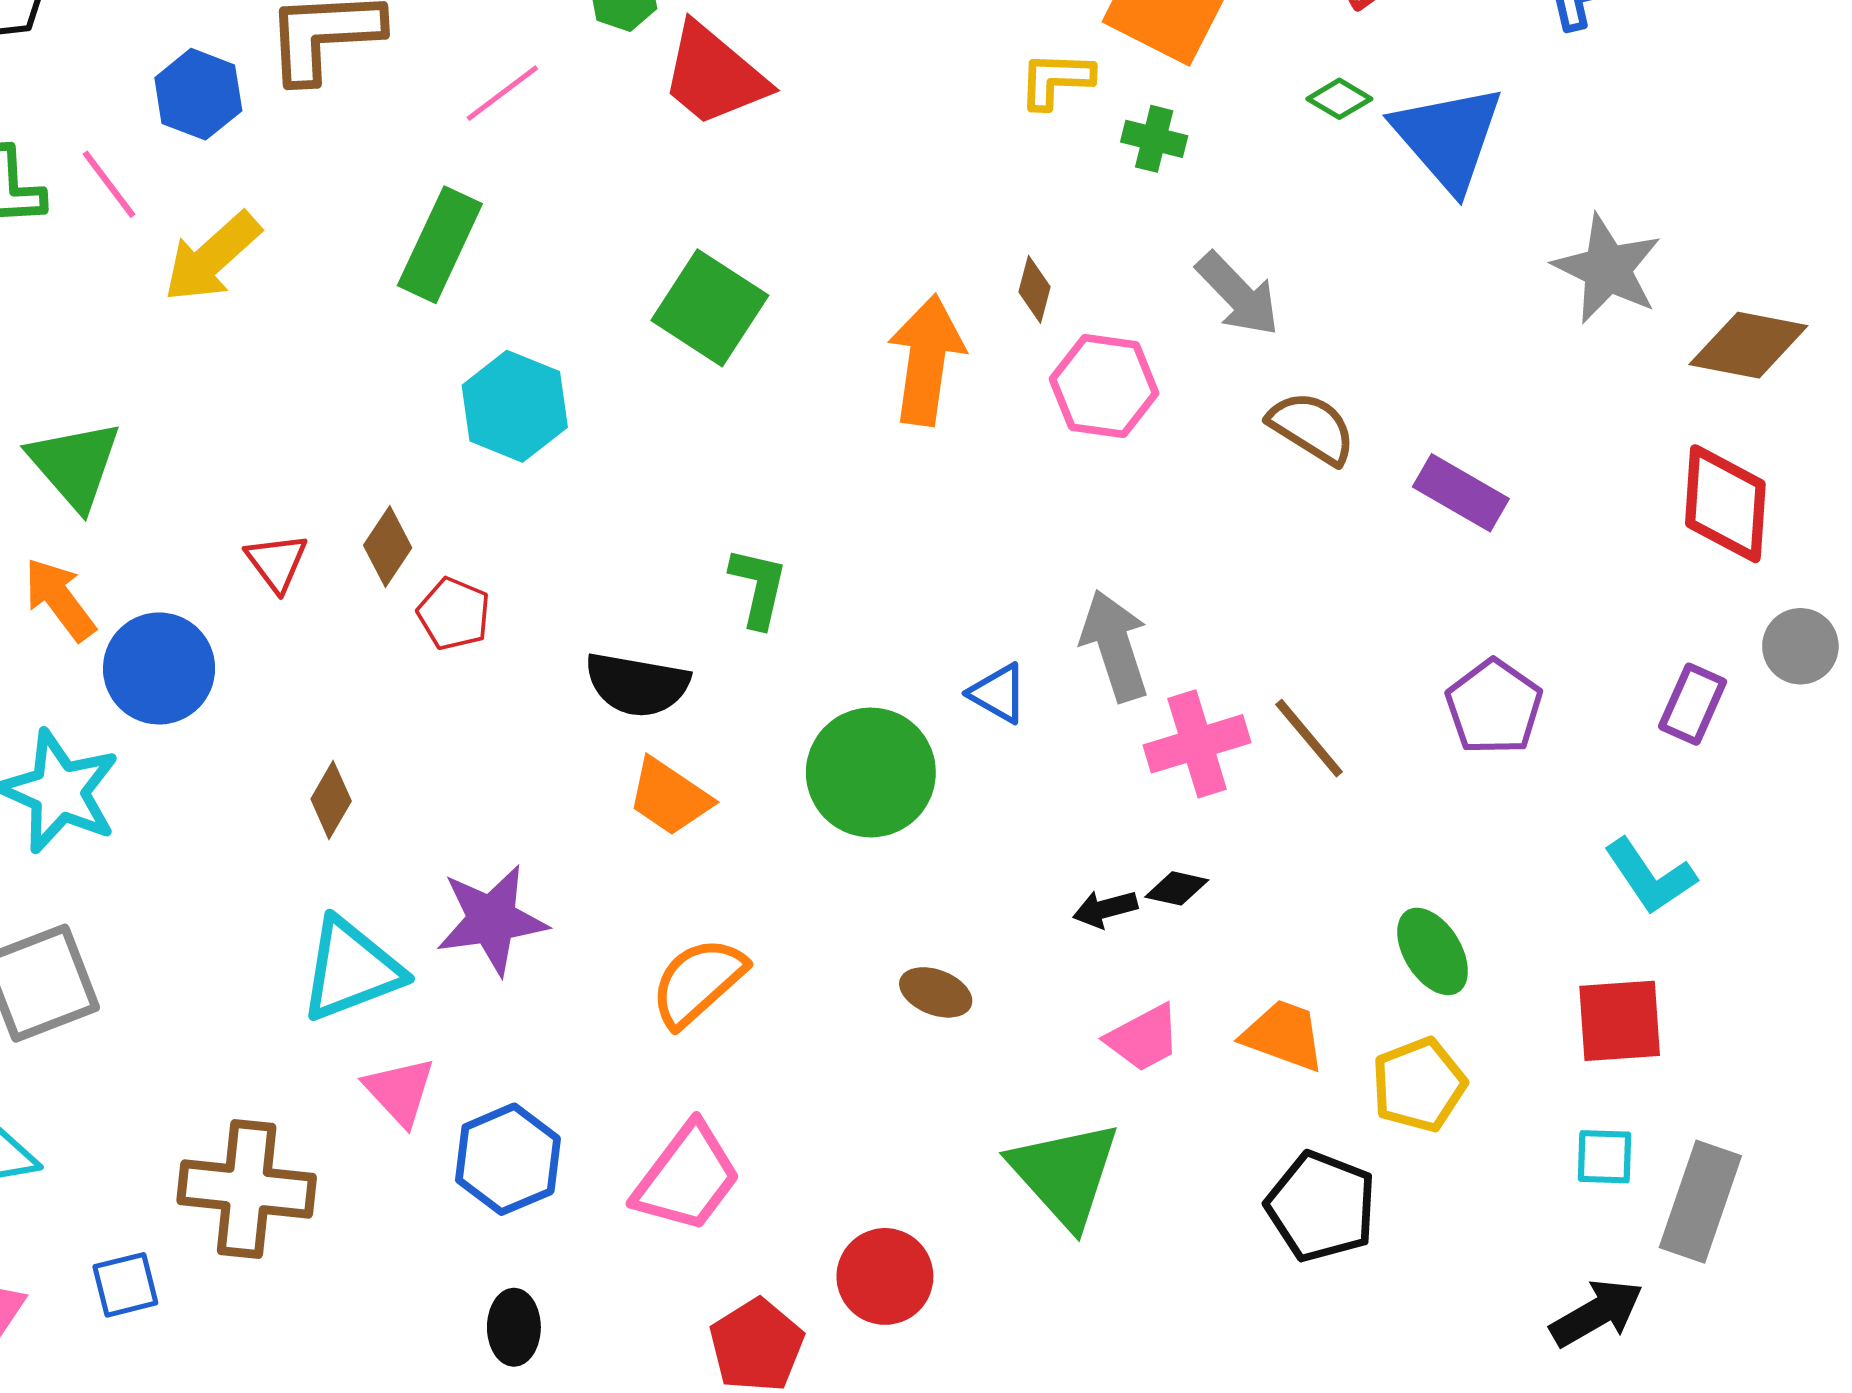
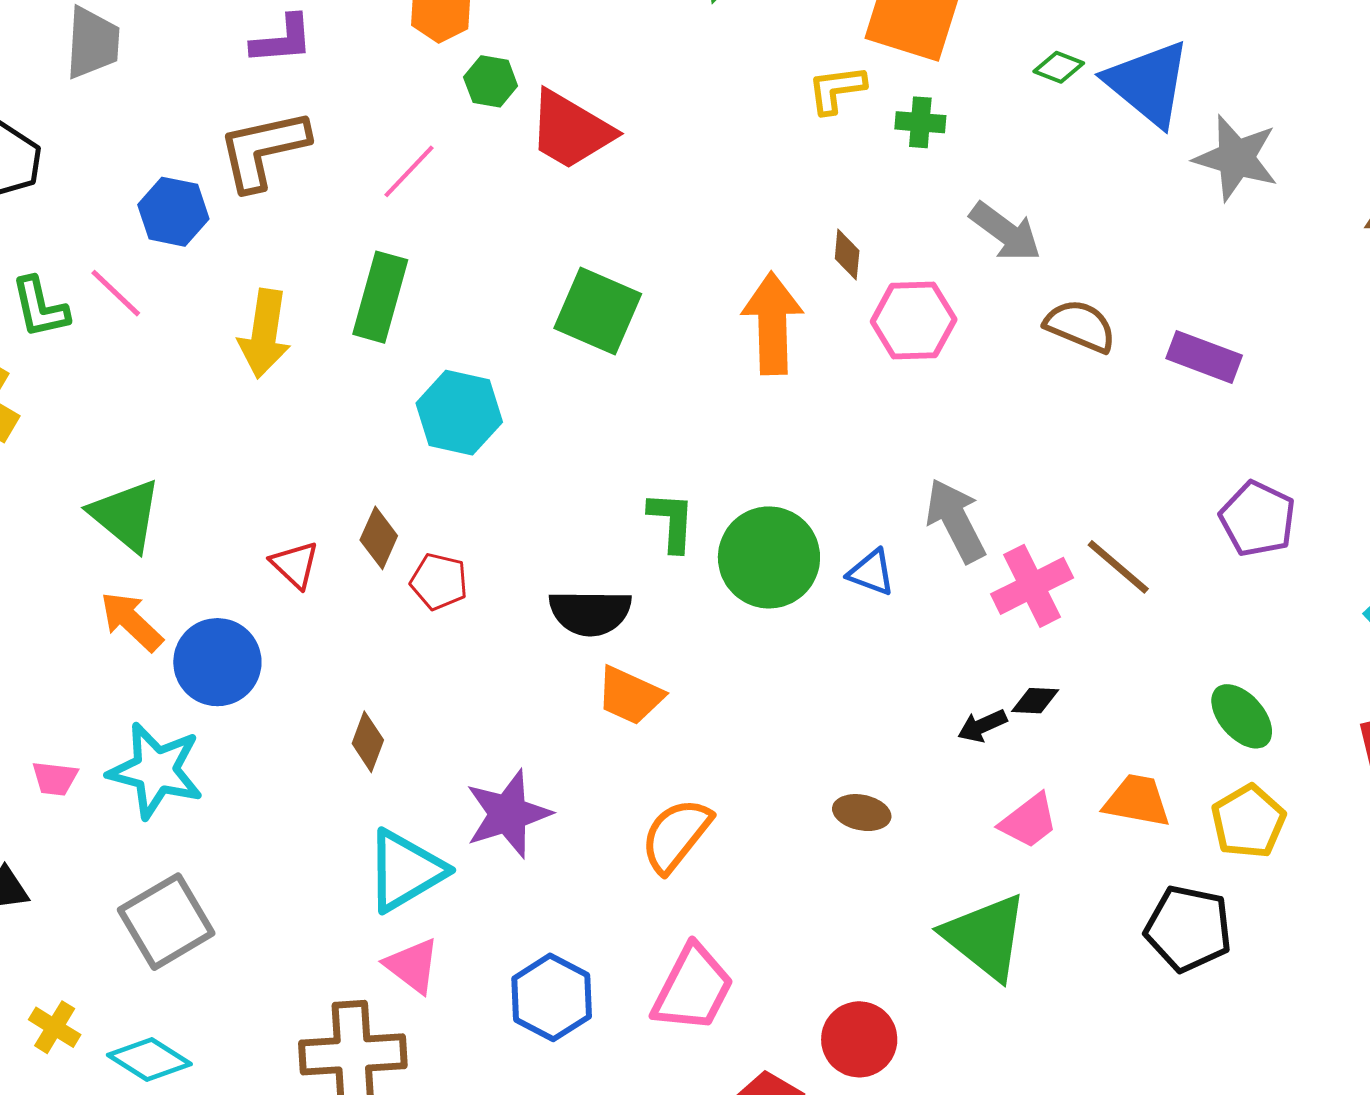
yellow arrow: (212, 257) -> (264, 334), moved, turned -30
gray star: (1607, 269) -> (1236, 158), moved
green circle: (871, 772) -> (769, 557), moved
pink triangle: (400, 1091) -> (412, 966), moved

